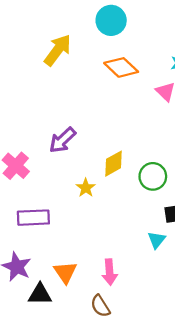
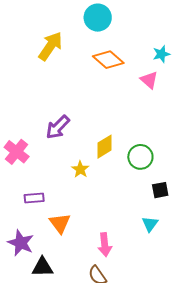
purple rectangle: (33, 218) -> (34, 198), size x0.7
cyan triangle: (157, 240) -> (150, 224), moved
orange triangle: (65, 272) -> (60, 223), moved

